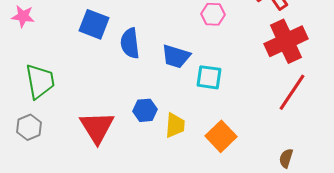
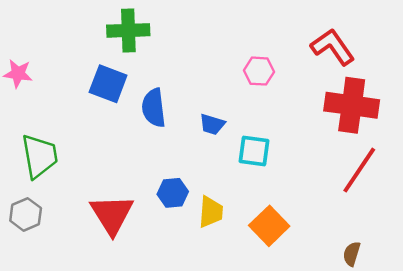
red cross: (286, 41) -> (352, 105), turned 33
blue trapezoid: (176, 56) -> (212, 124), size x0.7

